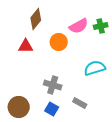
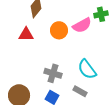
pink semicircle: (79, 26) -> (82, 25), moved
cyan semicircle: (95, 68) -> (87, 69), moved, turned -110

